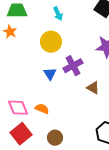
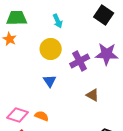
purple cross: (73, 66) -> (80, 61), moved
pink diamond: (18, 108) -> (18, 115), turned -50

